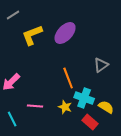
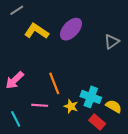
yellow L-shape: (32, 35) -> (37, 31), turned 55
gray triangle: (101, 65) -> (112, 42), moved
orange line: (68, 78) -> (54, 83), moved

